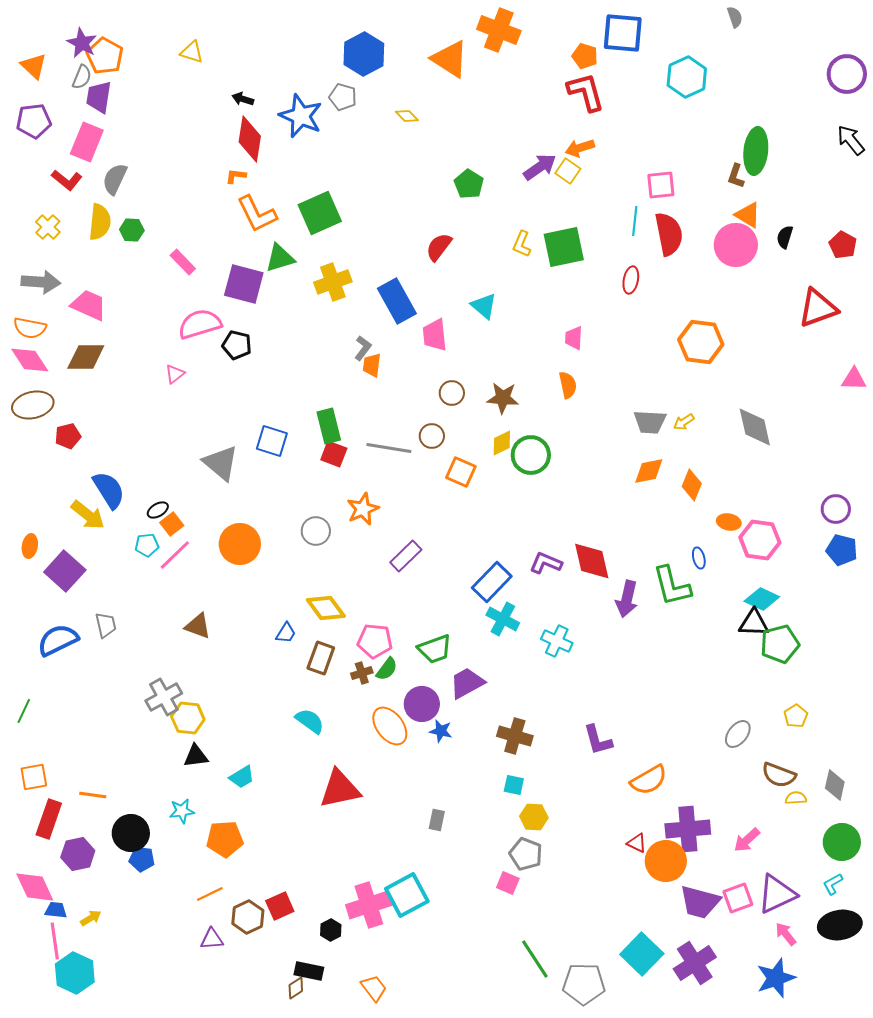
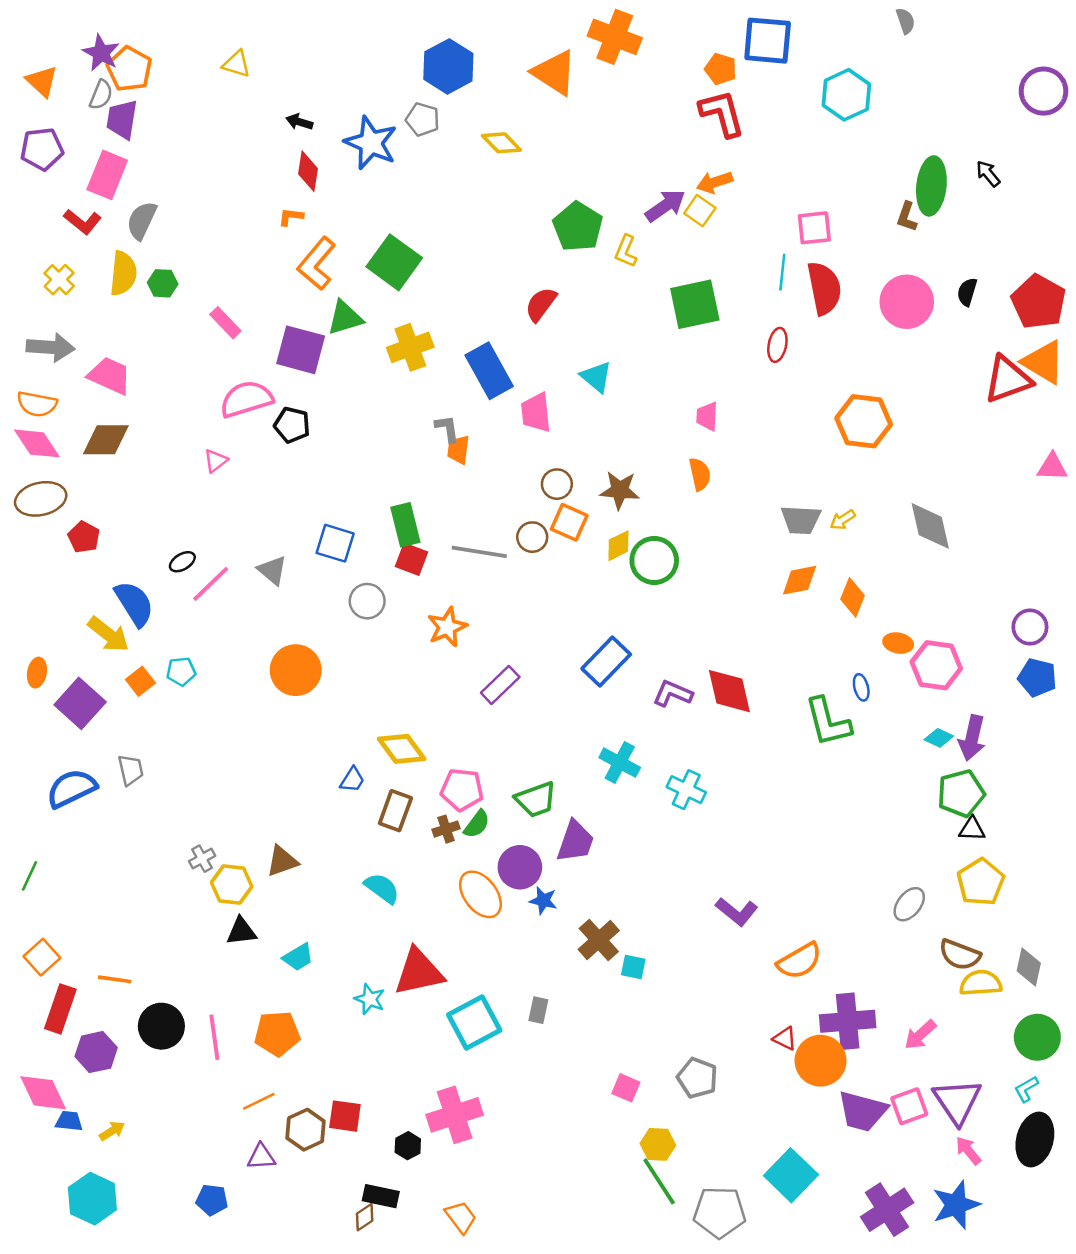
yellow diamond: (407, 116) -> (501, 143), size x1.4
red diamond: (250, 139) -> (308, 171), size x0.7
black arrow: (851, 140) -> (988, 174), moved, size x0.7
green pentagon: (469, 184) -> (578, 227), size x1.4
green square: (320, 213) -> (394, 262), turned -30
orange L-shape: (257, 214) -> (317, 264), turned 66
orange triangle: (748, 215) -> (1044, 362), moved, size x1.4
yellow L-shape: (522, 244) -> (626, 251), moved
red pentagon: (843, 245) -> (1039, 302), size x1.6
gray L-shape: (363, 348) -> (447, 429), turned -45
red pentagon: (68, 436) -> (84, 537), turned -30
gray triangle: (221, 463) -> (272, 570), size x0.7
orange square: (461, 472) -> (569, 522), moved
black ellipse: (158, 510) -> (182, 562), moved
orange square: (172, 524) -> (140, 681), moved
gray circle: (316, 531) -> (367, 601), moved
pink line: (175, 555) -> (211, 584), moved
blue rectangle: (492, 582) -> (606, 661), moved
purple arrow: (627, 599) -> (972, 738), moved
cyan diamond: (762, 599) -> (939, 738), size x0.7
black triangle: (754, 623) -> (972, 829), moved, size x0.7
brown triangle: (198, 626) -> (282, 861), moved, turned -40
purple trapezoid: (467, 683) -> (575, 841), turned 138
gray cross: (164, 697) -> (202, 859), size x0.6
yellow pentagon: (796, 716) -> (981, 882), size x1.6
brown cross: (515, 736) -> (599, 940), moved, turned 32
purple L-shape: (598, 740) -> (737, 912), turned -36
orange square: (34, 777) -> (42, 957), turned -32
yellow semicircle: (796, 798) -> (981, 983), size x1.6
cyan star: (182, 811) -> (370, 999), moved, turned 30
yellow hexagon: (534, 817) -> (658, 1144), moved
gray pentagon: (526, 854) -> (697, 1078), moved
blue pentagon: (142, 859) -> (212, 1200), moved
purple triangle: (777, 894) -> (957, 1101), turned -39
cyan square: (407, 895) -> (474, 1022), moved
red square: (280, 906) -> (345, 1116), turned 32
black ellipse: (840, 925) -> (1035, 1140), turned -66
pink line: (55, 941) -> (214, 1037), moved
purple cross: (695, 963) -> (887, 1210), moved

